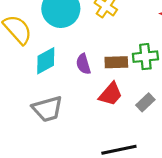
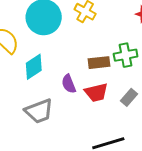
purple semicircle: (83, 64) -> (69, 84), moved
red trapezoid: (111, 94) -> (96, 92), turned 40

